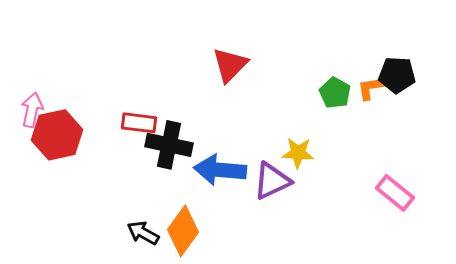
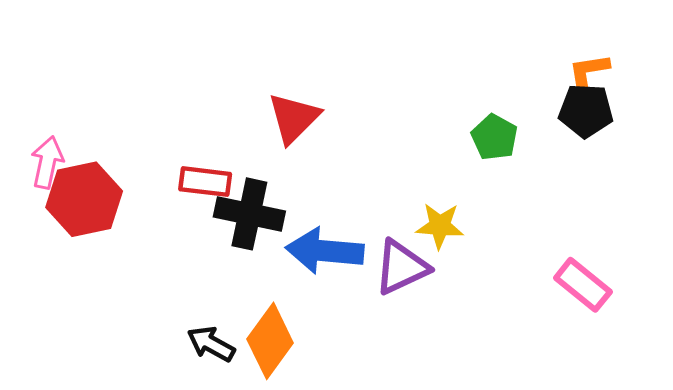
red triangle: (230, 65) -> (294, 118), moved
orange L-shape: (371, 88) -> (589, 71), moved

